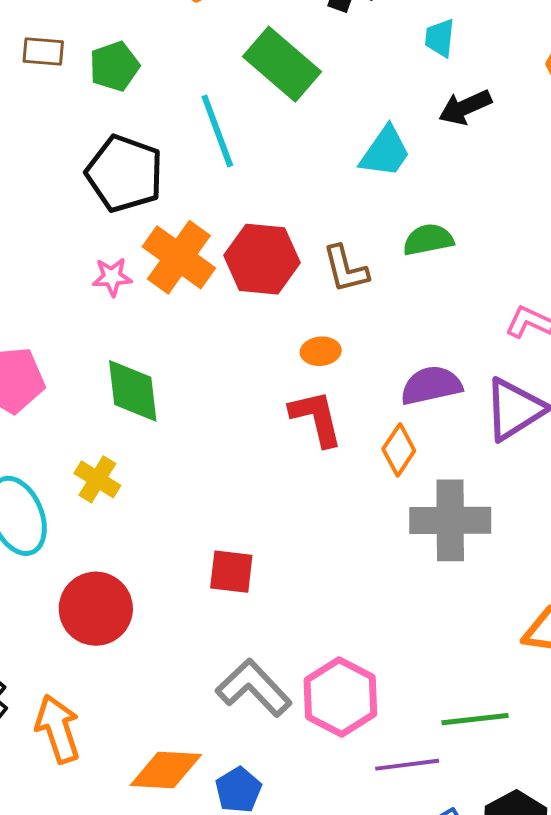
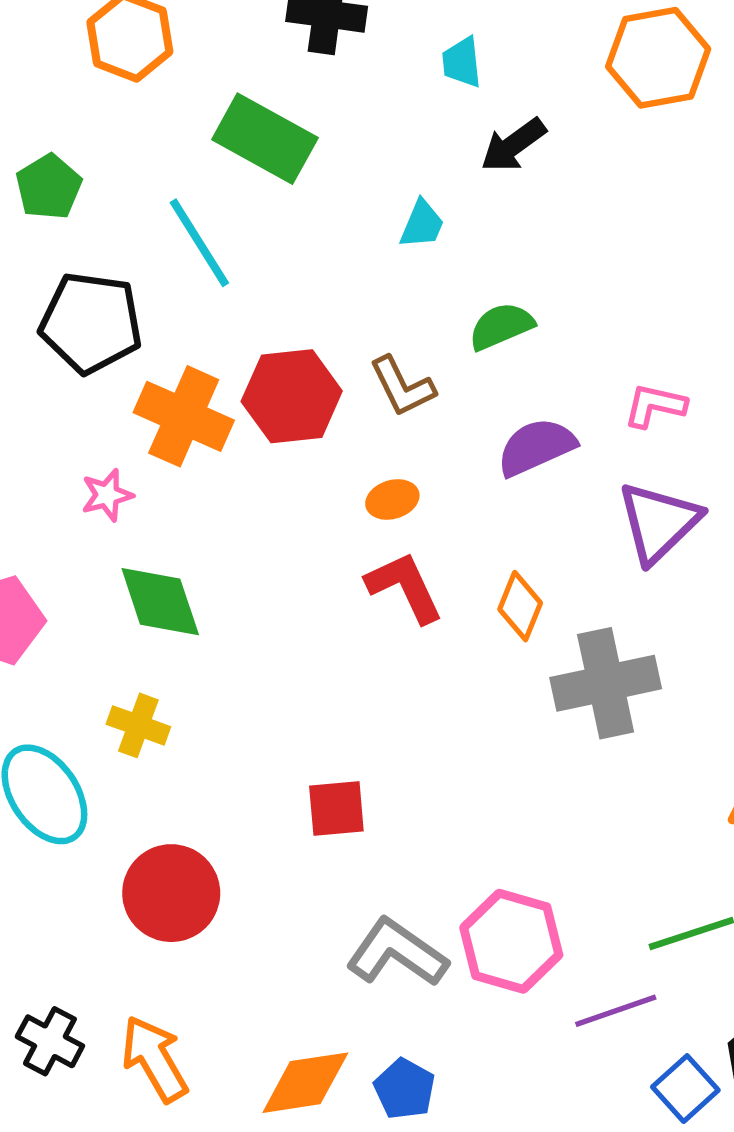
cyan trapezoid: (385, 152) -> (422, 224), size x0.7
pink star: (112, 277) -> (107, 495), moved
purple semicircle: (431, 385) -> (536, 447), moved

